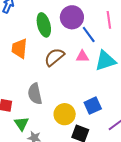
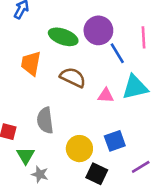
green ellipse: (44, 25) -> (63, 37), turned -60
pink triangle: (82, 56) -> (106, 95), moved
brown semicircle: (54, 57) -> (73, 77), turned 60

